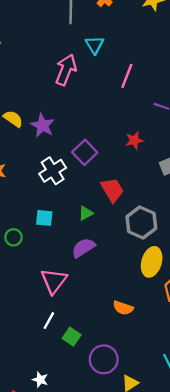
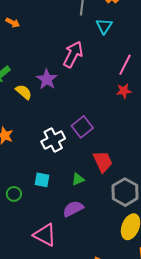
cyan triangle: (95, 45) -> (104, 26), moved
purple star: (43, 125) -> (47, 79), moved
red star: (134, 140) -> (124, 91), moved
pink triangle: (54, 281) -> (45, 235), turned -45

